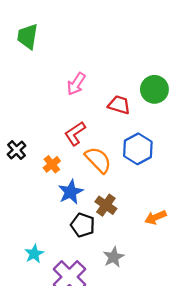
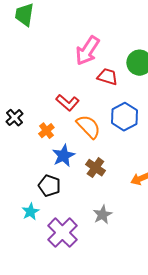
pink arrow: (76, 84) -> (87, 51), moved, size x1.4
red L-shape: (75, 133) -> (67, 103), turned -105
black pentagon: (83, 225) -> (49, 186), moved

